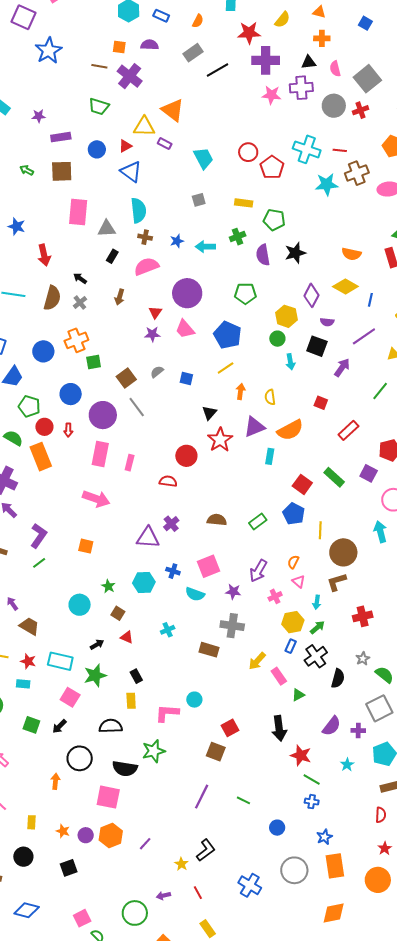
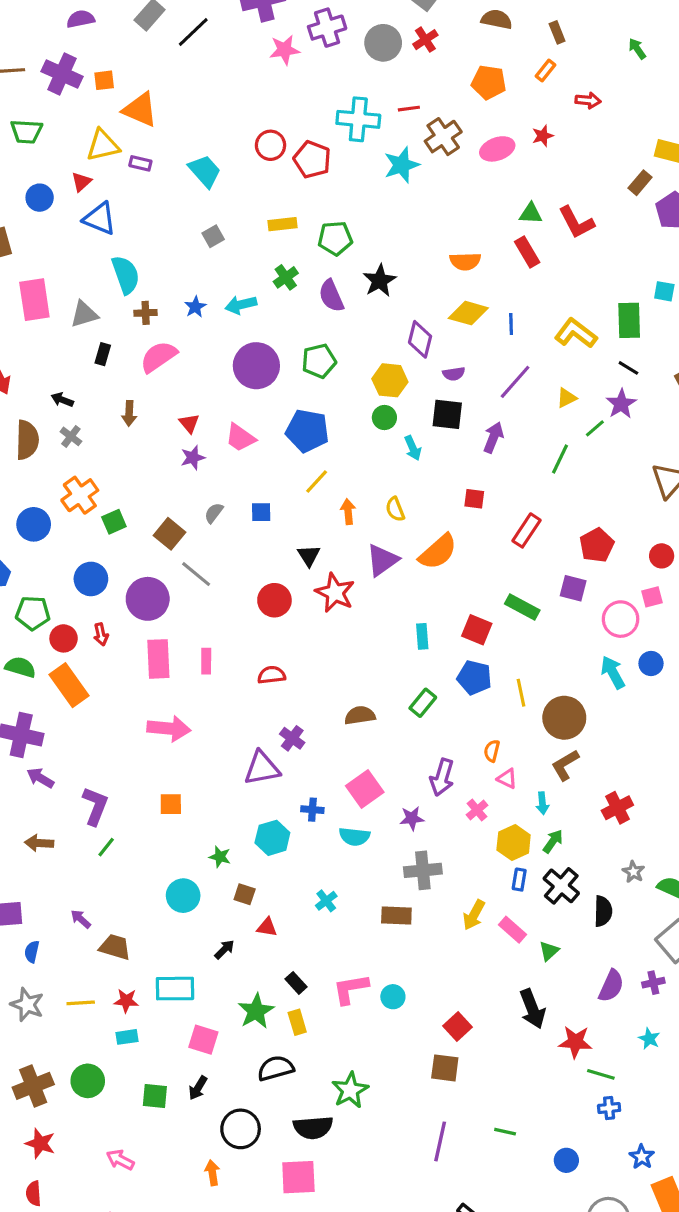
orange square: (119, 47) -> (104, 80), moved
purple circle: (187, 293) -> (256, 366), moved
red circle: (186, 456) -> (274, 600), moved
cyan rectangle: (270, 456) -> (422, 636), moved
green star: (95, 675) -> (256, 1011), moved
pink L-shape: (167, 713) -> (351, 989), moved

